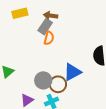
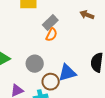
brown arrow: (51, 16) -> (87, 15), moved
gray circle: (43, 80) -> (35, 64), moved

